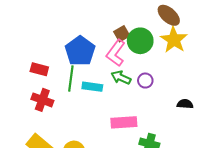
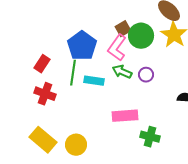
red rectangle: (39, 69) -> (42, 64), turned -72

